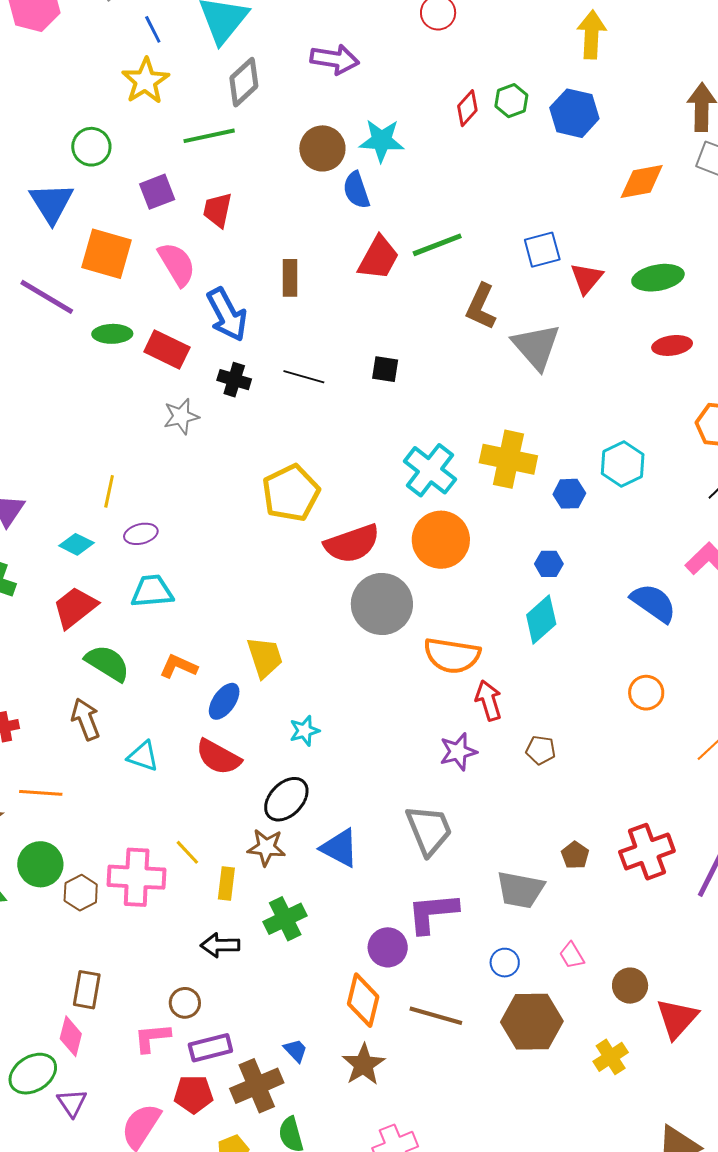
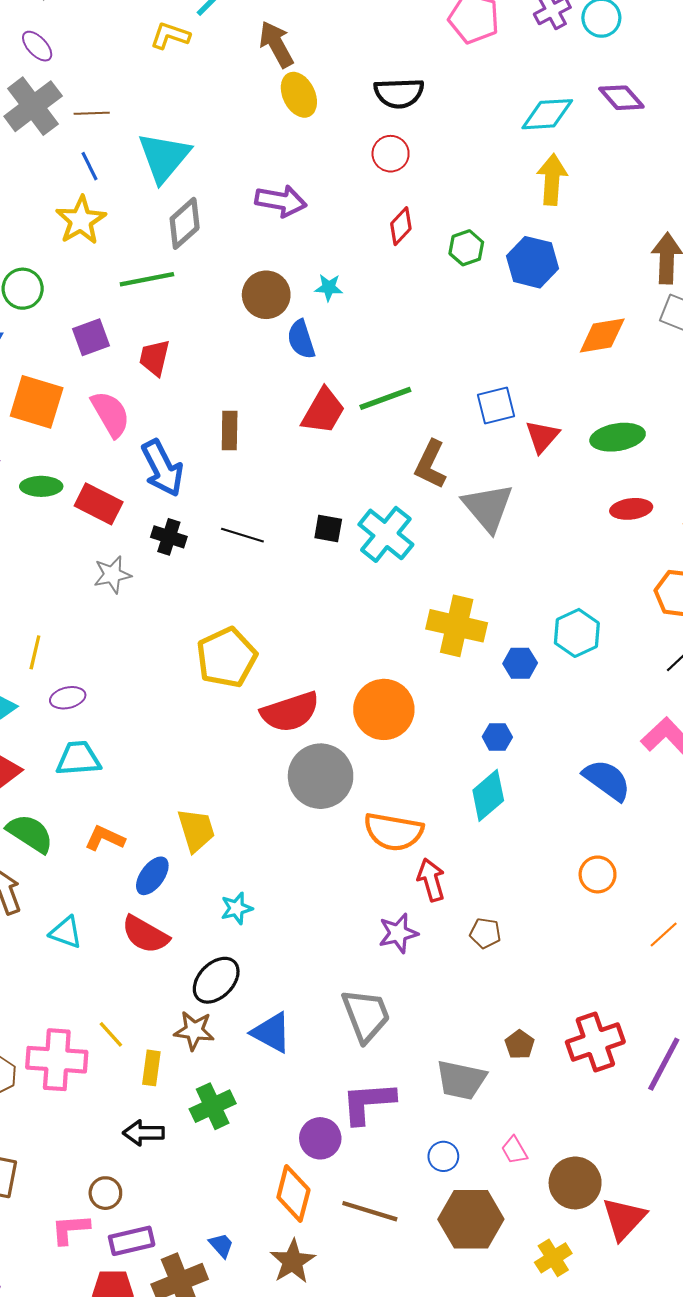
red diamond: (467, 108) -> (401, 226), moved
cyan star: (382, 141) -> (329, 287), size x0.6
cyan cross: (430, 470) -> (386, 534), moved
brown circle: (630, 986) -> (575, 1183), size x1.4

